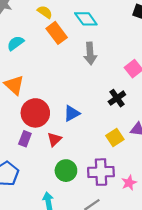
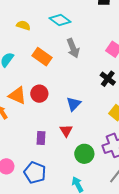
orange rectangle: (57, 33) -> (42, 57), moved
red circle: (35, 113) -> (39, 94), moved, size x0.7

